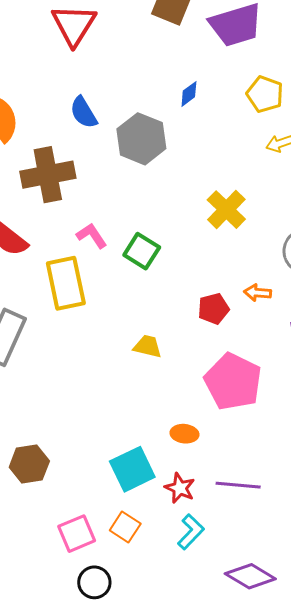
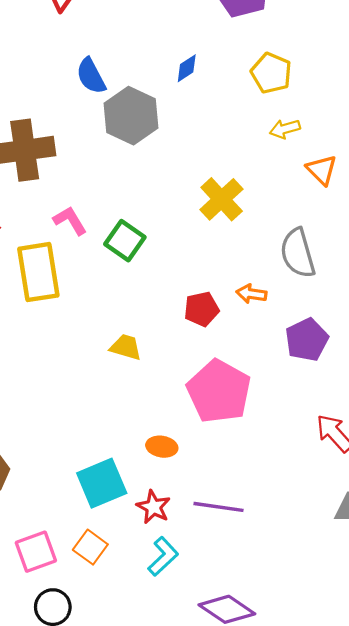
blue semicircle: (84, 112) -> (91, 76), moved

